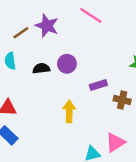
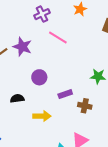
black semicircle: (41, 68) -> (17, 98), moved
yellow arrow: (69, 111) -> (42, 116), turned 90

